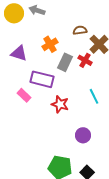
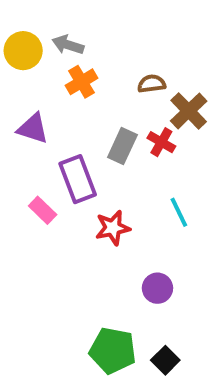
orange cross: (50, 44) -> (82, 82), moved
purple rectangle: (42, 79) -> (78, 179), turned 55
red star: (60, 104) -> (113, 228), turned -30

